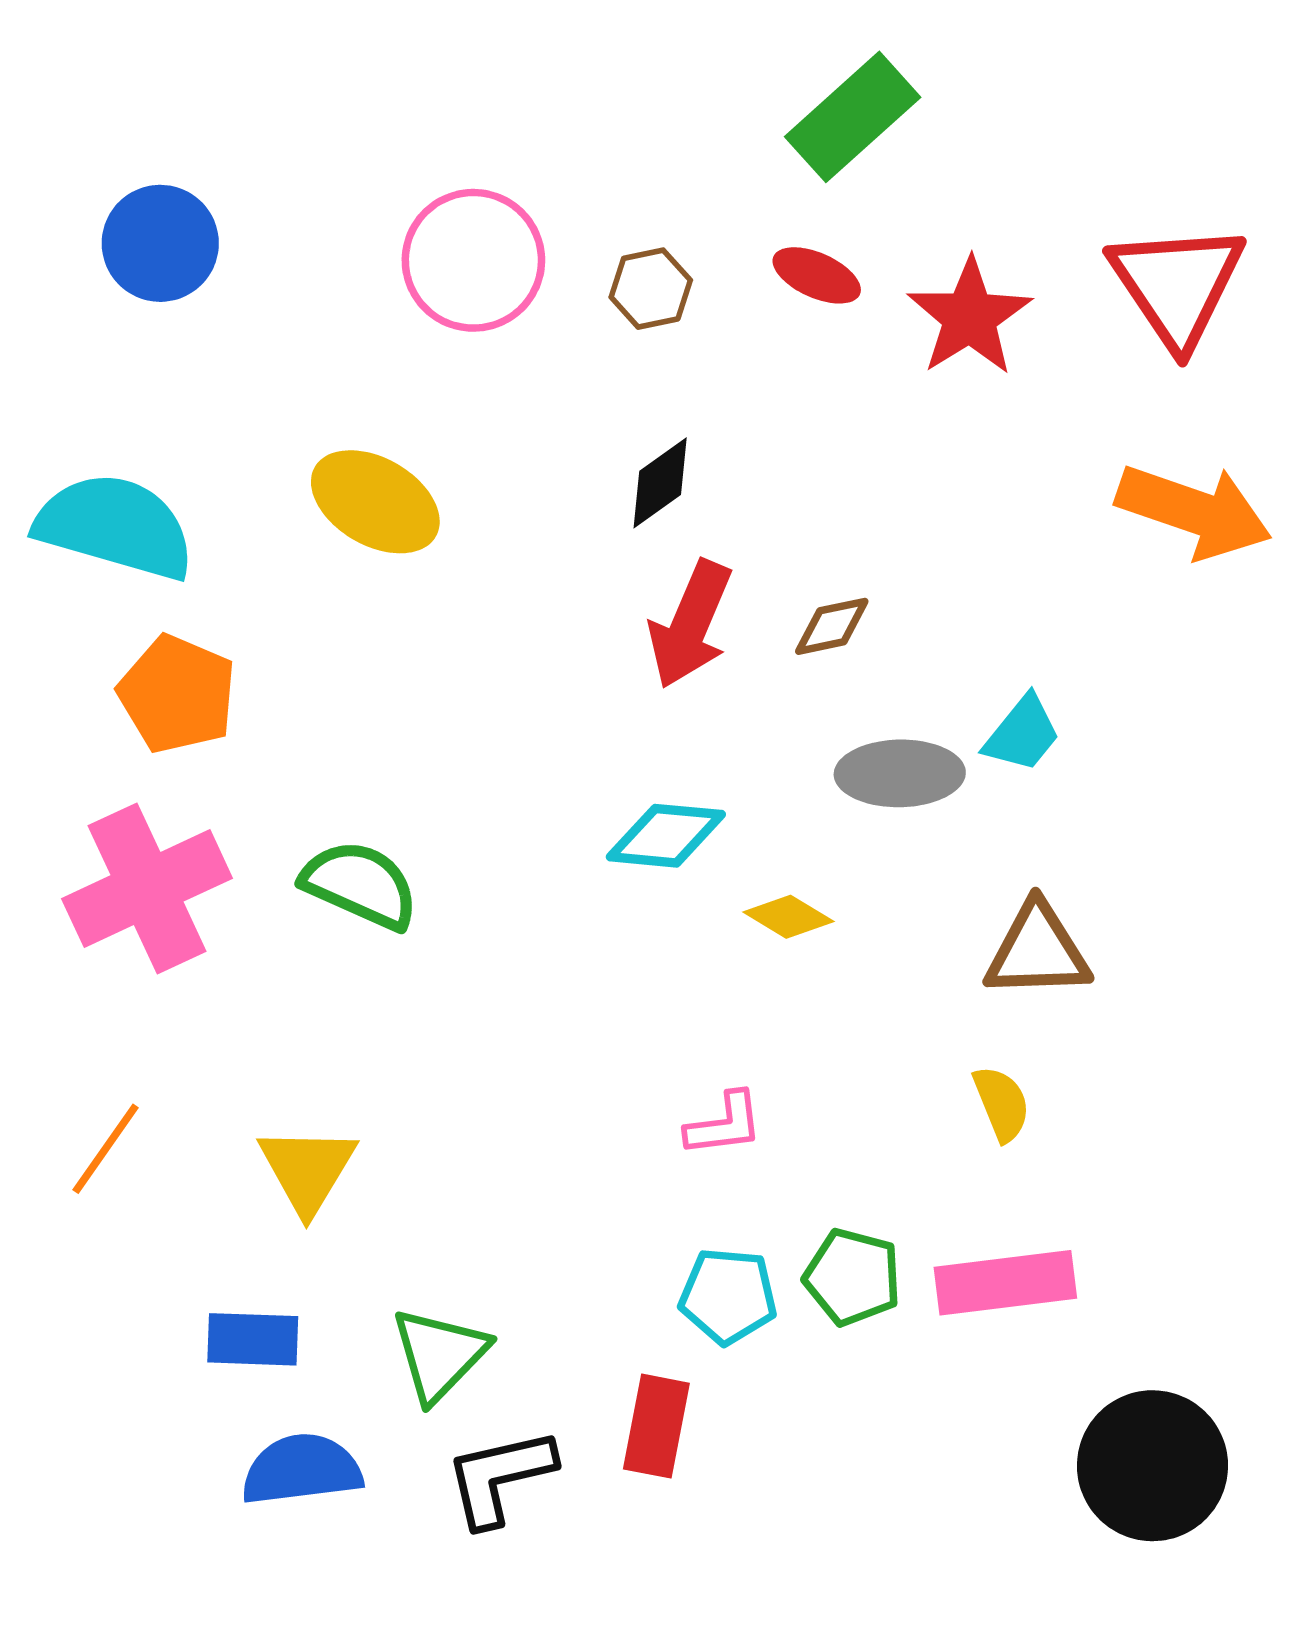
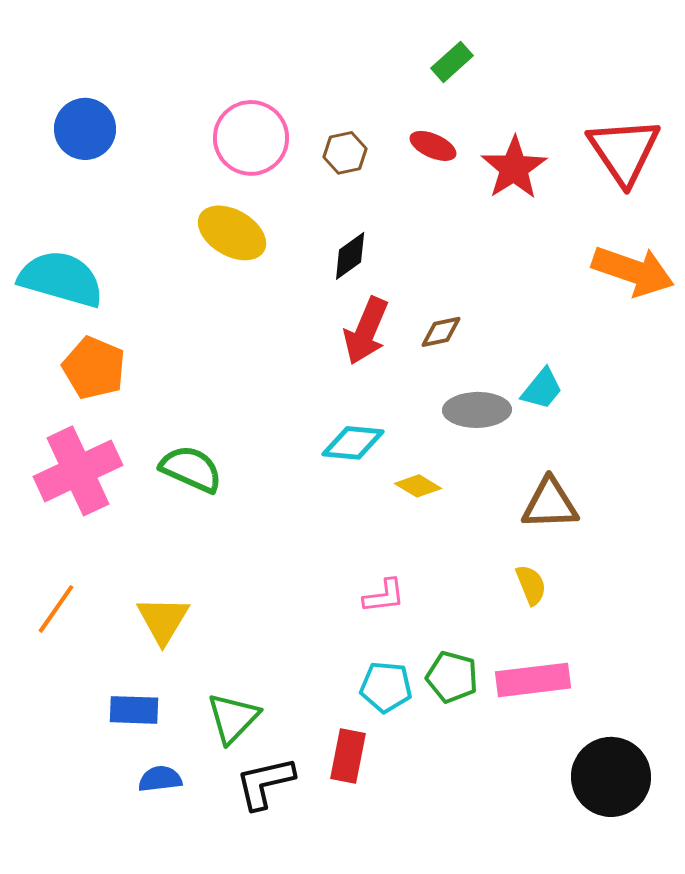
green rectangle: (853, 117) -> (452, 62), size x0.6
yellow ellipse: (375, 502) -> (232, 233), moved
blue semicircle: (302, 1469) -> (160, 779), size x0.7

